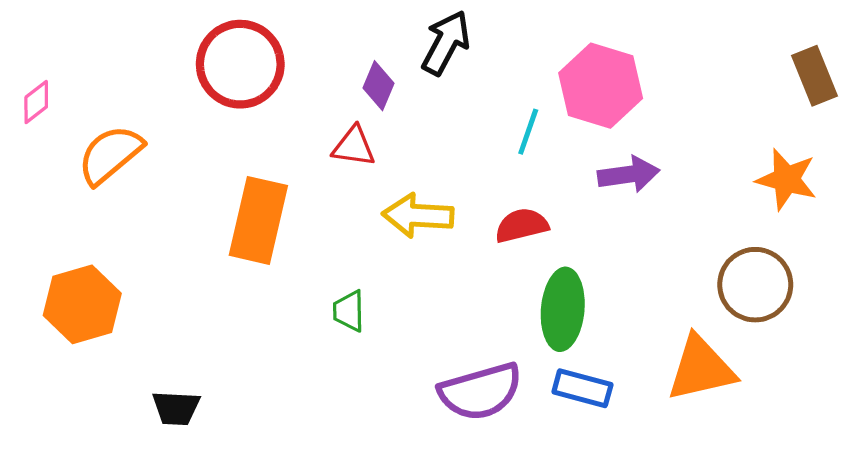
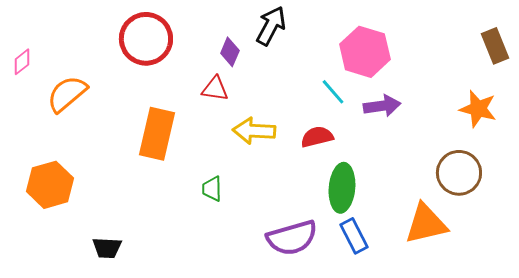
cyan line: (528, 132) -> (333, 92), moved, turned -60
blue rectangle: (582, 388) -> (354, 236), turned 48

